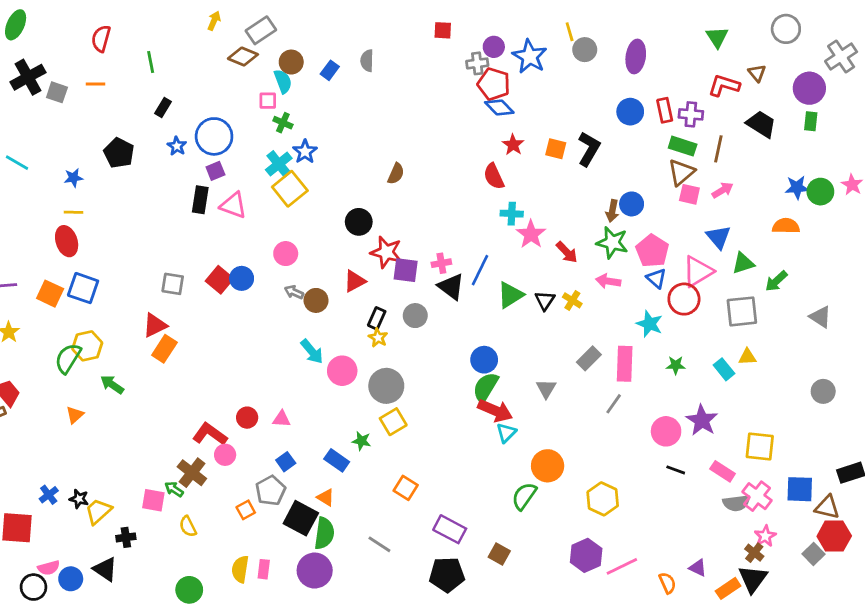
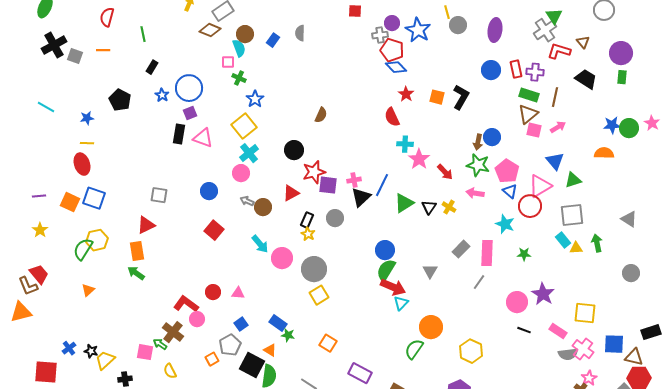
gray cross: (841, 56) -> (545, 30), moved
cyan cross: (279, 164) -> (249, 153), moved
red star: (386, 252) -> (314, 172), turned -30
red square: (220, 280) -> (214, 230), moved
green arrow: (776, 281) -> (597, 243), moved, turned 120
black triangle: (451, 287) -> (361, 197), turned 40
orange rectangle: (164, 349) -> (137, 251), moved, turned -42
cyan rectangle: (724, 369) -> (563, 240), moved
green arrow: (112, 384) -> (136, 273), moved
green star: (361, 441) -> (288, 335), moved

